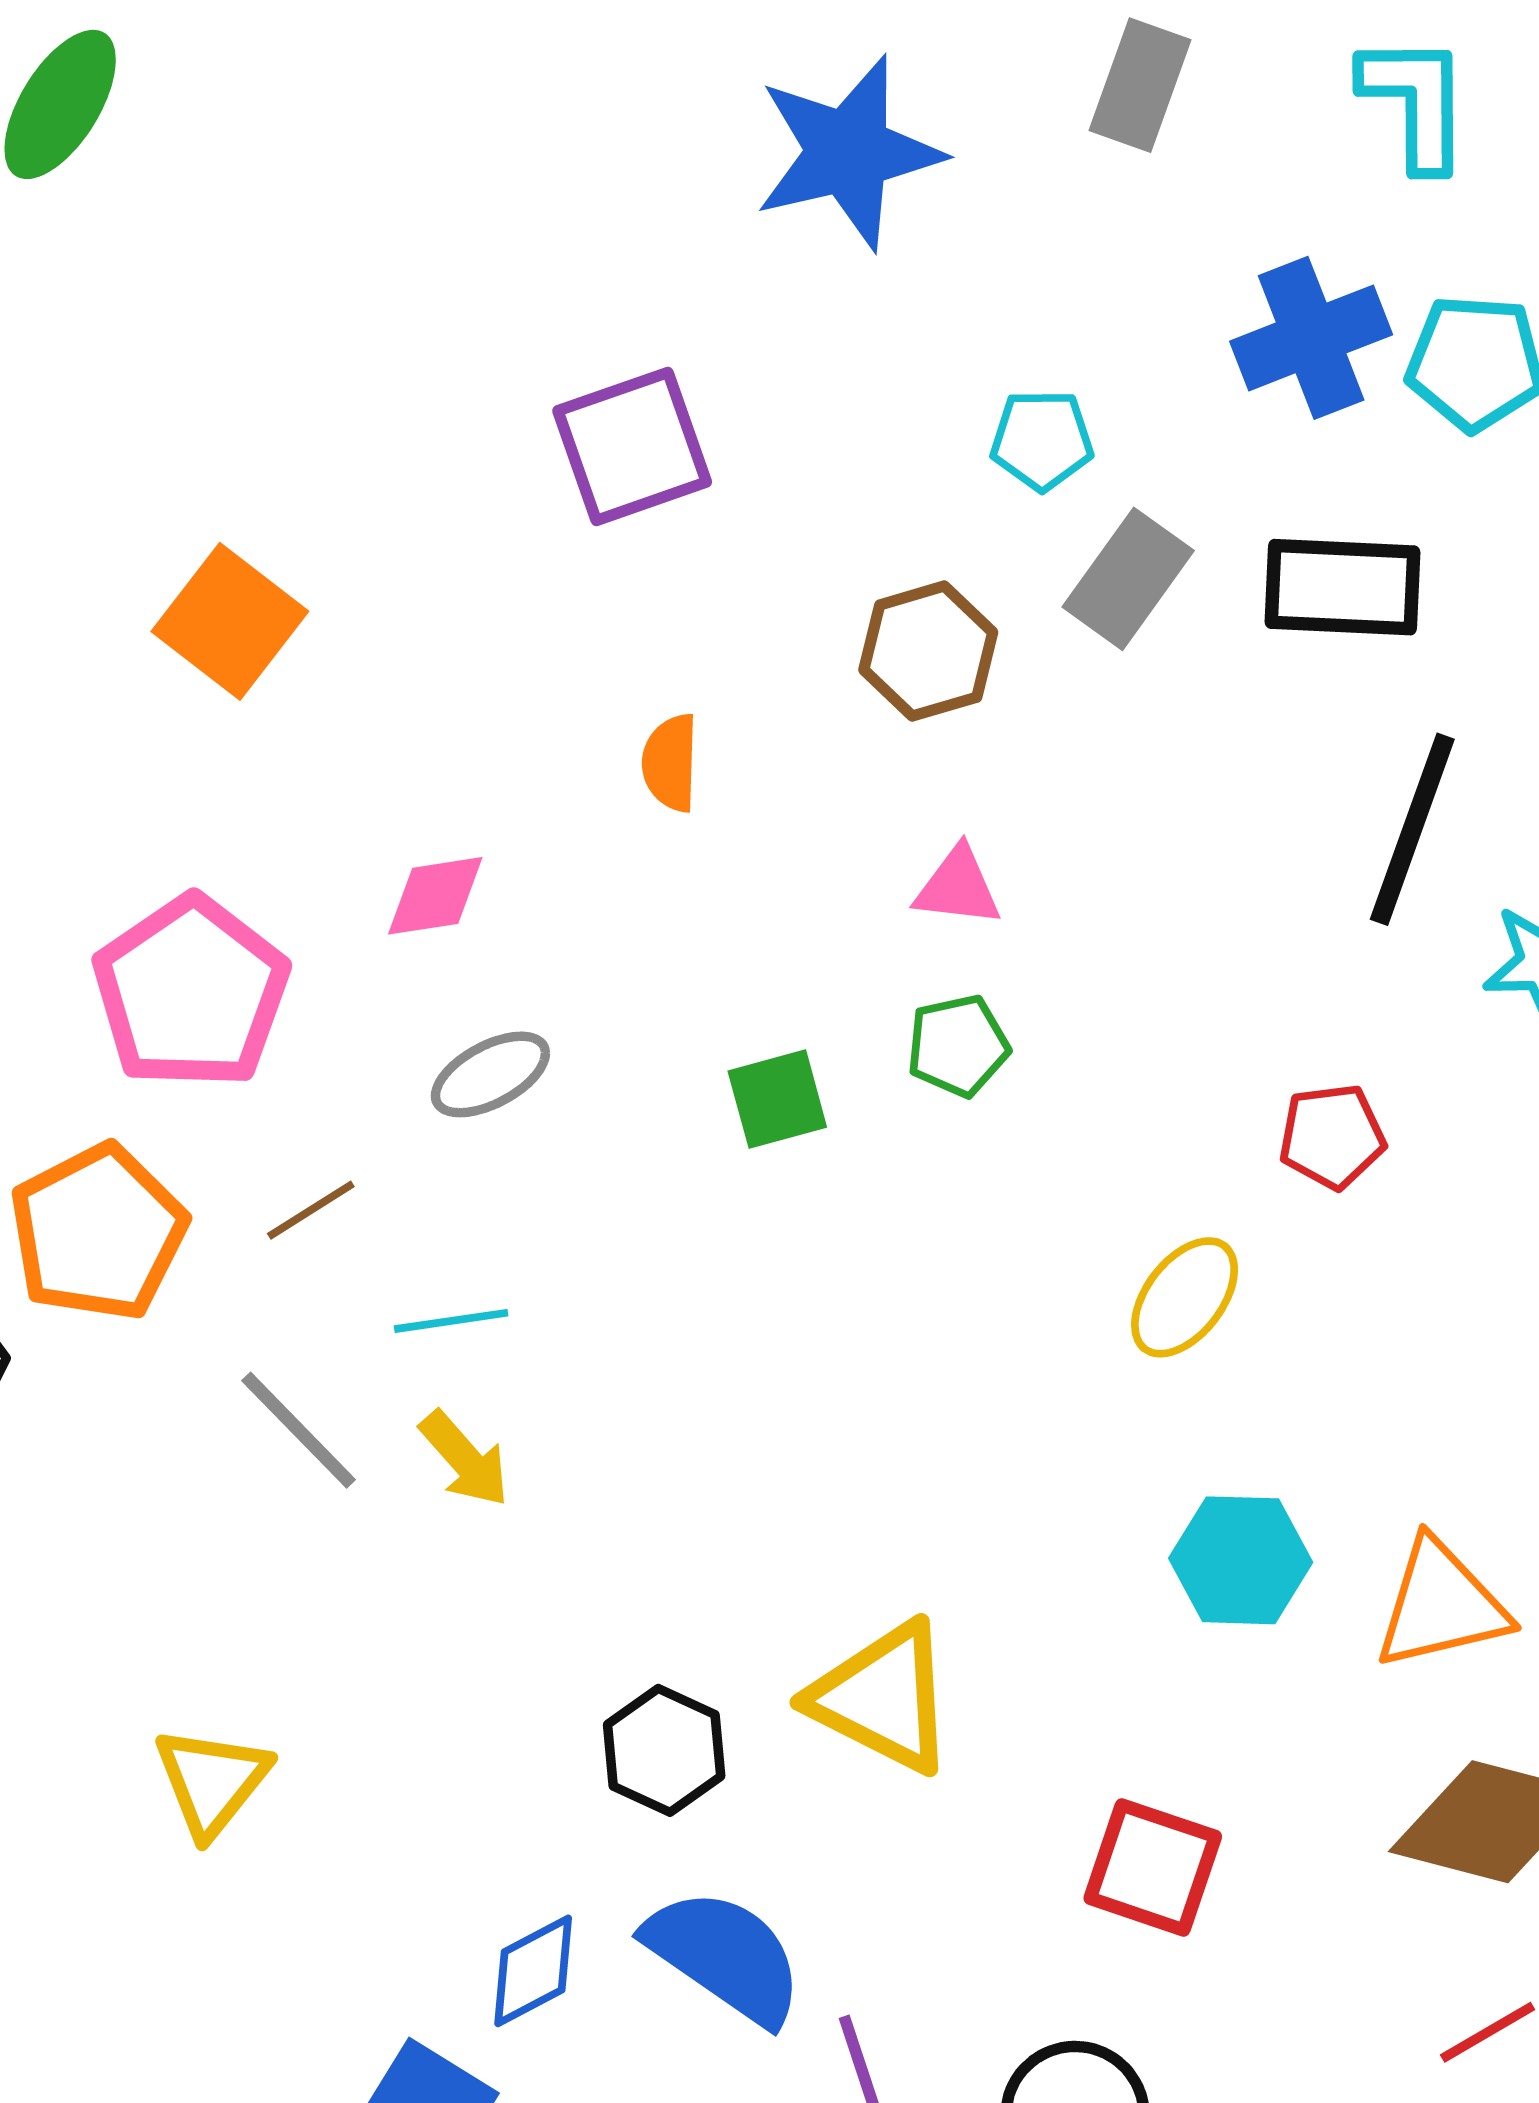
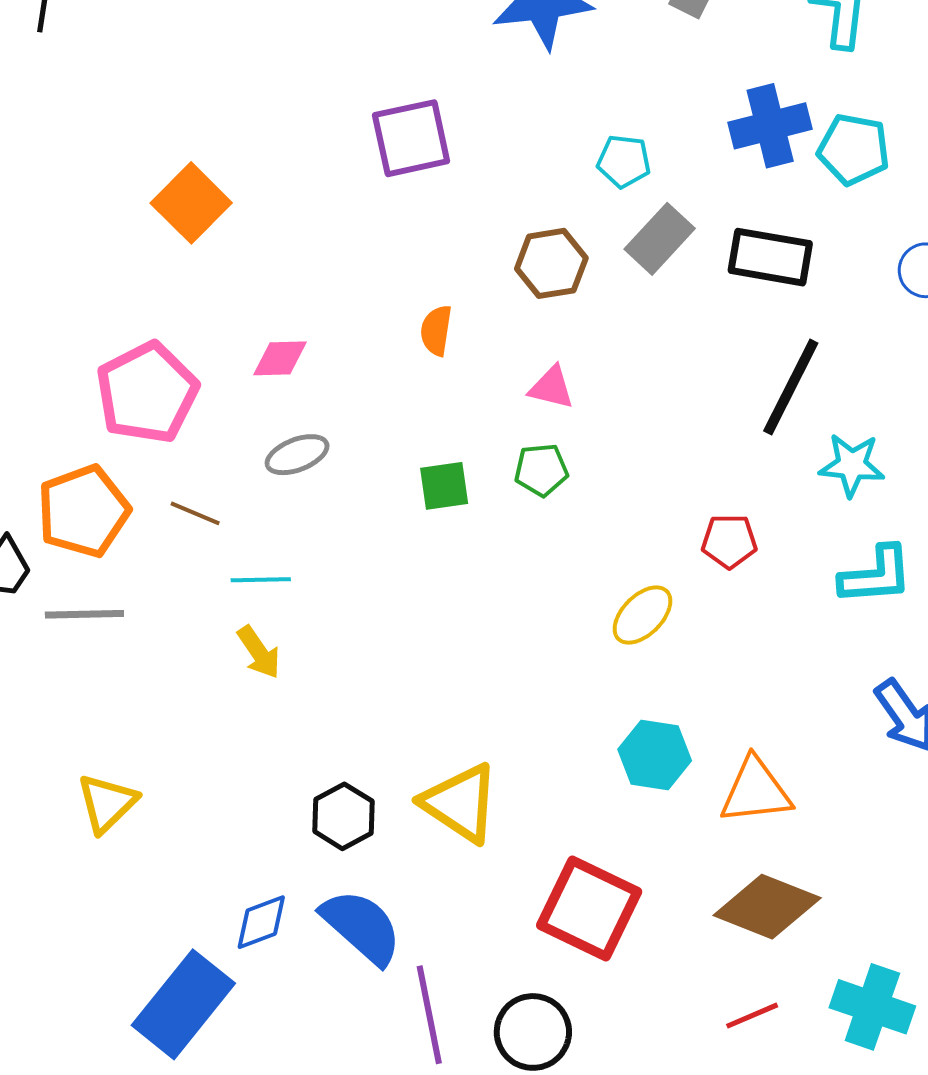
orange semicircle: (670, 763) -> (436, 330), moved
brown line: (311, 1210) -> (195, 513), turned 48
gray line: (299, 1430) -> (84, 614), moved, turned -54
red square: (1153, 1867) -> (589, 908), size x1.4

